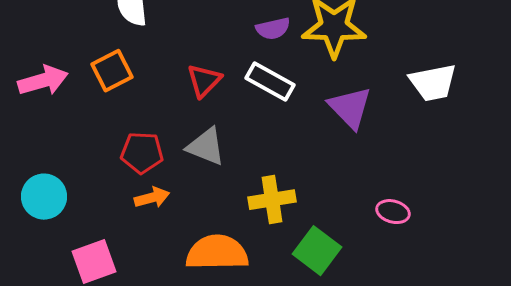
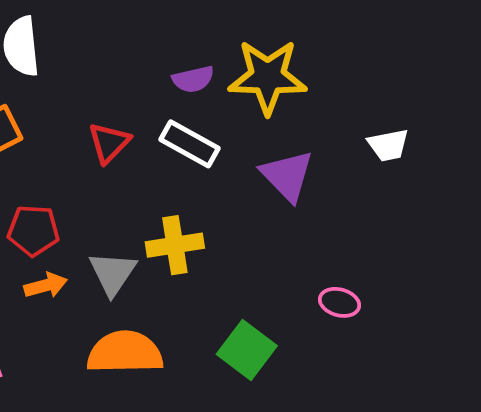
white trapezoid: (433, 83) -> (388, 145), size x0.7
gray triangle: (206, 147) -> (113, 273), moved, turned 42
yellow cross: (272, 200) -> (175, 245), moved

